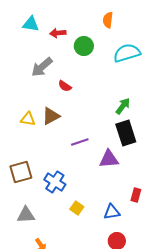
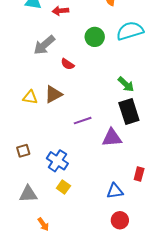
green circle: (84, 46) -> (95, 37), moved
green arrow: (123, 106) -> (126, 84), turned 96
brown square: (21, 172) -> (23, 151), size x0.6
yellow square: (77, 208) -> (63, 187), moved

